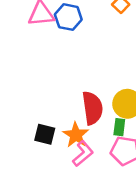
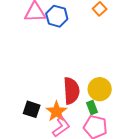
green rectangle: (119, 127) -> (92, 108), turned -32

